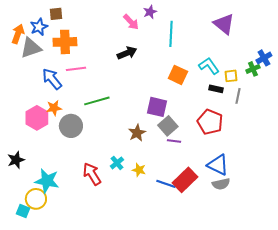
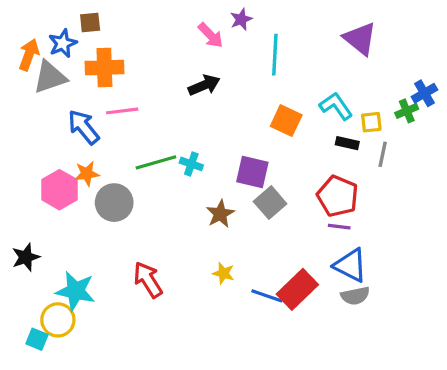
purple line: (174, 141) -> (339, 227), moved
cyan cross: (117, 163) -> (191, 164), moved, turned -32

